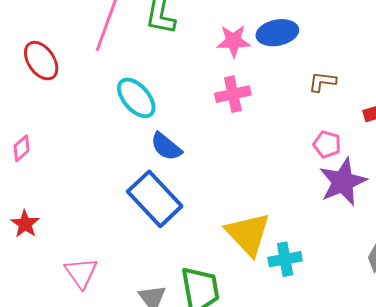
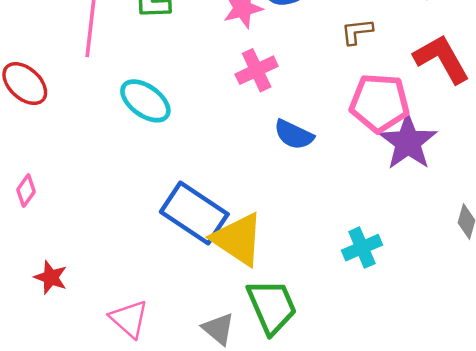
pink pentagon: (327, 144) -> (379, 103), size x1.8
blue semicircle: (166, 147) -> (294, 135), moved
yellow triangle: (248, 234) -> (238, 239), moved

